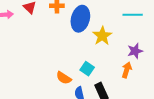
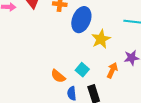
orange arrow: (127, 70) -> (112, 70), moved

